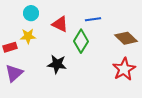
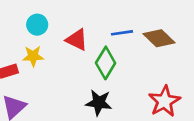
brown diamond: (126, 38) -> (159, 38), moved
black star: (57, 64) -> (99, 103), moved

